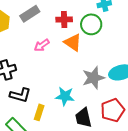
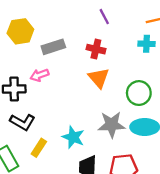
gray rectangle: (30, 14) -> (53, 47), moved
green circle: (91, 24) -> (139, 93), moved
pink arrow: (42, 45) -> (39, 75), moved

